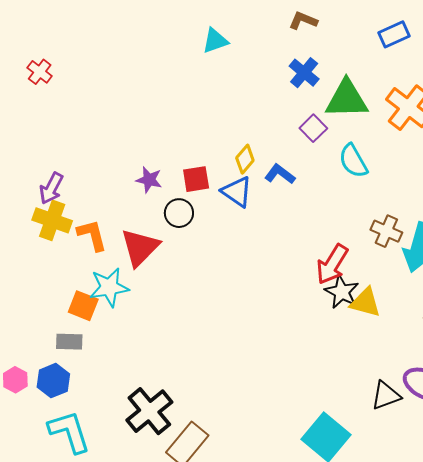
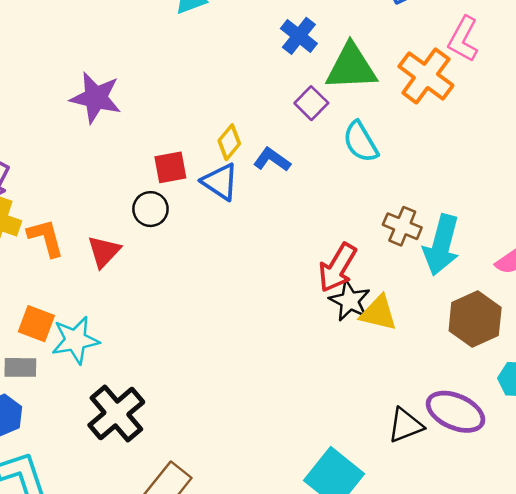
purple star: (149, 180) -> (96, 98), moved, size x1.6
red triangle: (140, 247) -> (104, 252), size x0.7
cyan star: (109, 287) -> (75, 340), moved
black cross: (149, 411) -> (116, 414), moved

